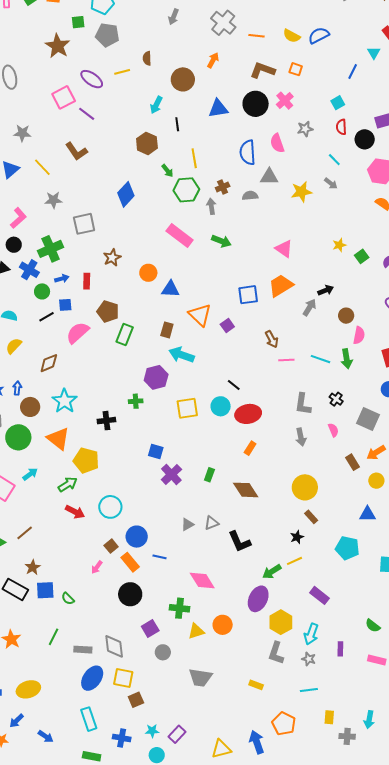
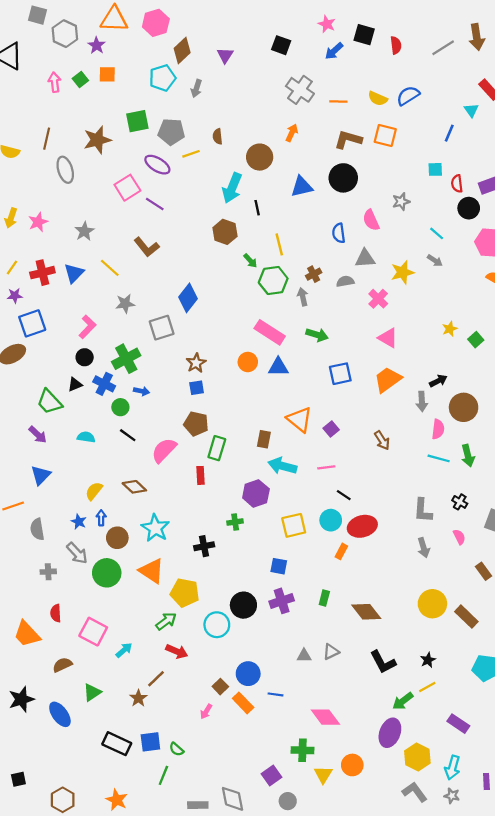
gray arrow: (174, 17) -> (196, 88), moved
green square: (78, 22) -> (137, 121), moved, size x1.5
gray pentagon: (107, 35) -> (171, 132), moved
brown star: (58, 46) -> (97, 140), moved, turned 30
orange square: (296, 69) -> (385, 135), size x1.5
pink cross: (285, 101) -> (378, 299), moved
cyan square: (338, 103) -> (435, 169), turned 32
cyan arrow: (156, 105) -> (232, 188), size x1.5
red semicircle: (341, 127) -> (457, 184), moved
gray star: (22, 133) -> (84, 231), turned -30
blue semicircle: (248, 152) -> (339, 233), size x0.7
blue diamond: (126, 194) -> (188, 298), moved
orange circle: (148, 273) -> (248, 362), moved
blue arrow: (62, 279) -> (141, 391), turned 32
red rectangle: (87, 281) -> (200, 475), moved
blue triangle: (170, 289) -> (278, 367), moved
blue square: (248, 295) -> (340, 374), moved
blue square: (65, 305) -> (197, 388), moved
gray arrow: (310, 307) -> (422, 401), turned 150
brown circle: (346, 316) -> (464, 407), size x1.6
black line: (47, 317) -> (128, 435), turned 70
pink semicircle: (359, 335) -> (438, 429), moved
yellow semicircle: (14, 346) -> (94, 491), moved
pink line: (286, 360) -> (326, 467), moved
brown diamond: (49, 363) -> (134, 487), turned 70
orange rectangle: (250, 448) -> (341, 551), moved
blue square: (156, 452) -> (279, 566), moved
cyan arrow: (30, 474) -> (124, 650), moved
purple cross: (171, 474) -> (282, 601), turned 30
cyan circle: (110, 507) -> (217, 625), moved
brown rectangle: (311, 517) -> (466, 617), moved, size x1.5
gray triangle: (187, 525) -> (304, 656), turned 32
brown line: (25, 533) -> (156, 679), moved
black L-shape: (240, 542) -> (383, 662), moved
brown star: (33, 567) -> (138, 698), moved
black circle: (130, 594) -> (243, 605), moved
yellow triangle: (196, 631) -> (323, 775), turned -36
green line: (54, 637) -> (163, 775), moved
gray L-shape: (276, 653) -> (415, 792), turned 130

